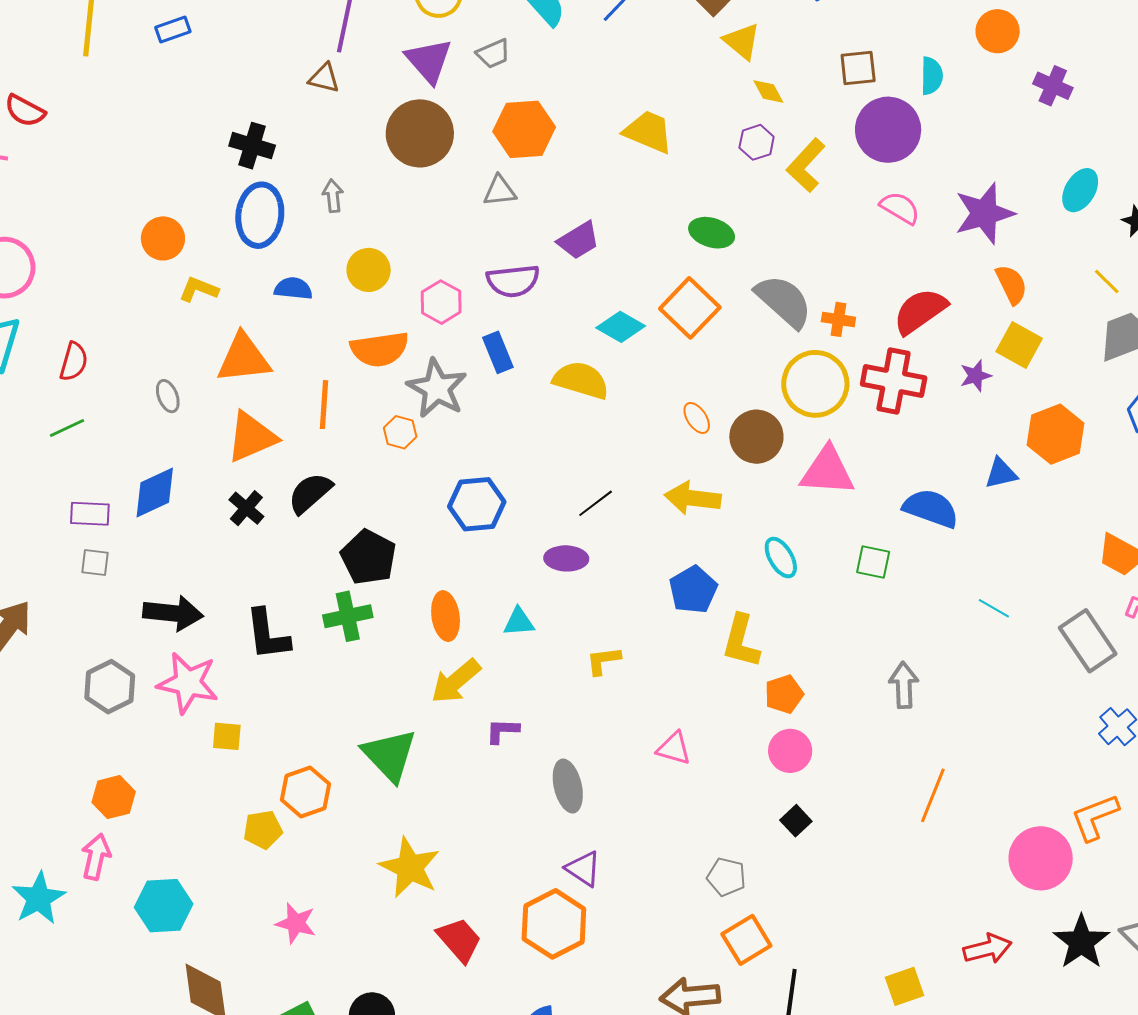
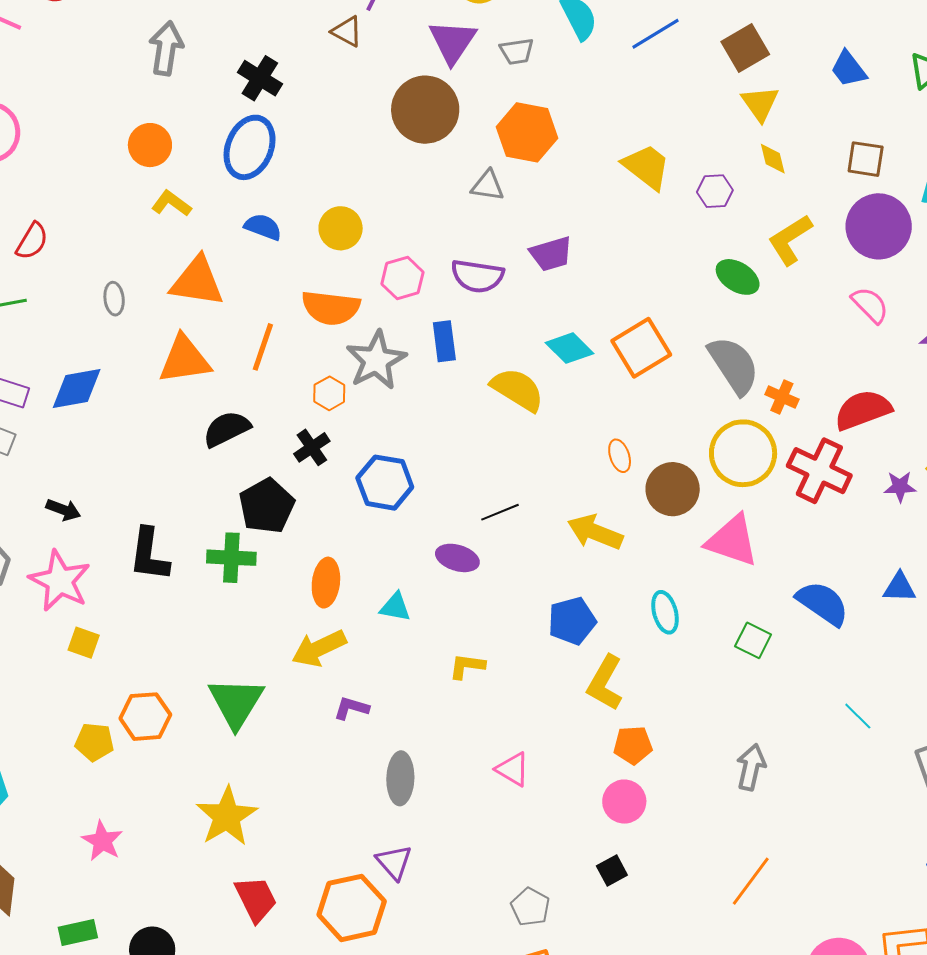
purple hexagon: (757, 142) -> (715, 191), moved
gray arrow: (333, 196) -> (166, 48), moved, size x1.6
green ellipse: (712, 233) -> (738, 277), moved
black cross: (246, 508) -> (312, 447), moved
black arrow: (173, 613) -> (63, 510), size x0.6

